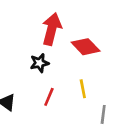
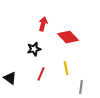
red arrow: (52, 29) -> (43, 24), size x0.6

